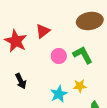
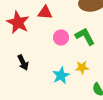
red triangle: (43, 31) -> (45, 12), turned 42

